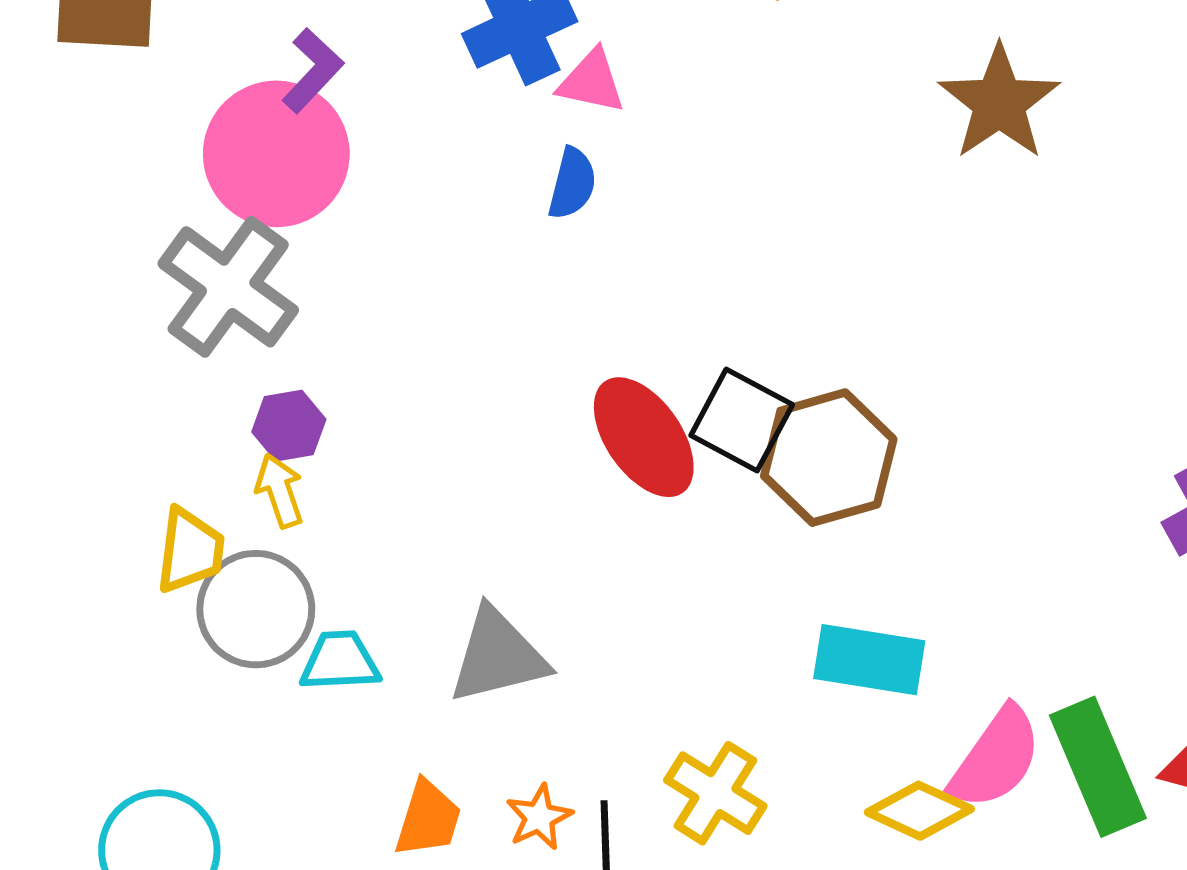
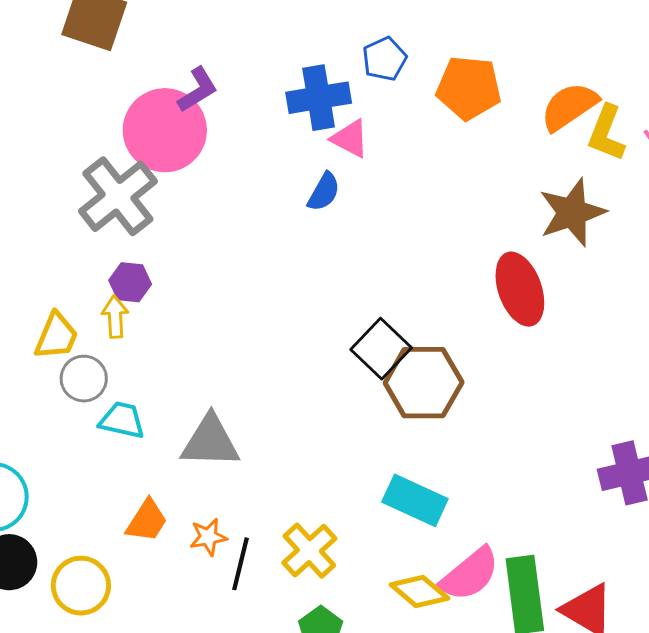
red ellipse: (644, 437) -> (520, 289), moved
gray circle: (256, 609) -> (84, 379), size x0.7

